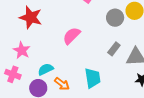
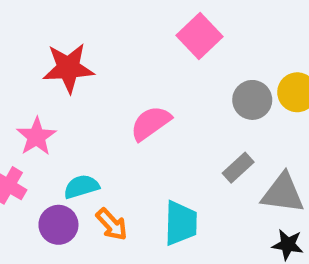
red star: (31, 17) -> (68, 68), turned -30

